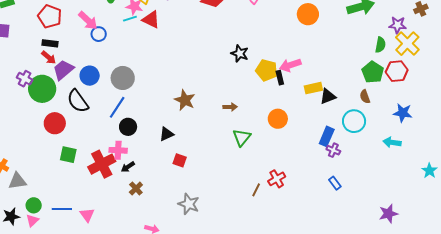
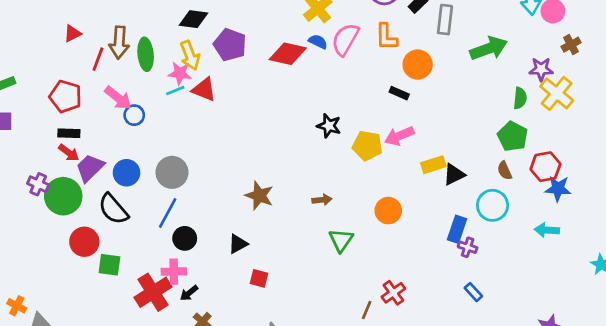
red hexagon: (397, 71) -> (545, 167), moved
black rectangle: (280, 78) -> (399, 93), moved, turned -48
green square: (68, 155) -> (109, 265), moved

